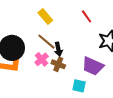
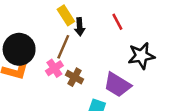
brown line: (46, 42) -> (63, 47), turned 66
black arrow: (58, 49) -> (80, 27), moved

